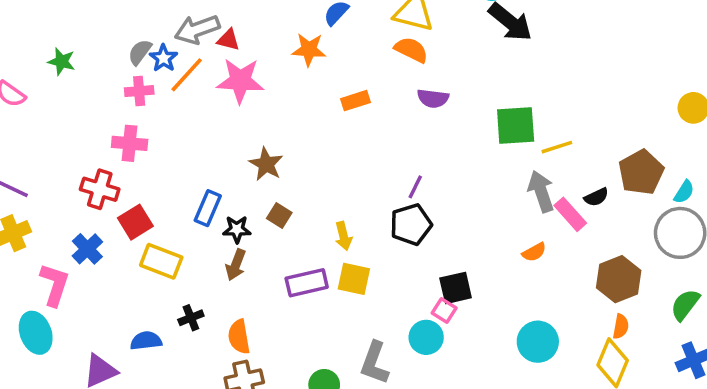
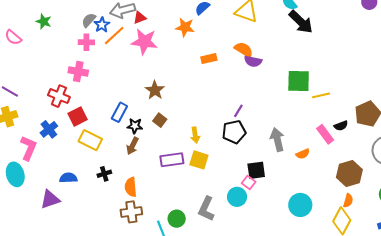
red triangle: (228, 40) -> (140, 18), turned -40
orange semicircle: (411, 50) -> (244, 50), moved
gray arrow: (541, 191) -> (277, 140), moved
blue semicircle: (146, 341) -> (68, 178), moved

